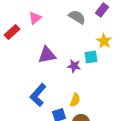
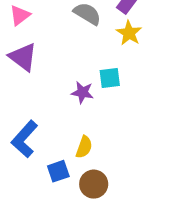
yellow star: (104, 41) -> (129, 33), moved
purple triangle: (47, 55) -> (23, 57), moved, turned 48

